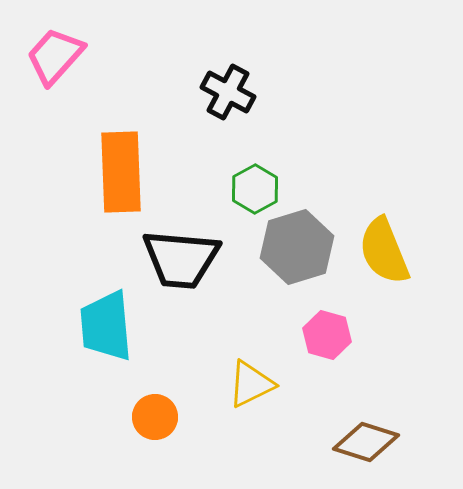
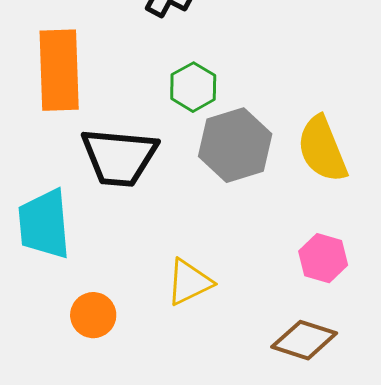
pink hexagon: (327, 335) -> (323, 258), moved

